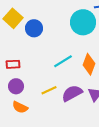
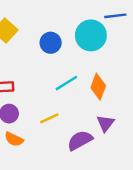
blue circle: (34, 28) -> (51, 43), moved
purple semicircle: (72, 93) -> (80, 140), moved

